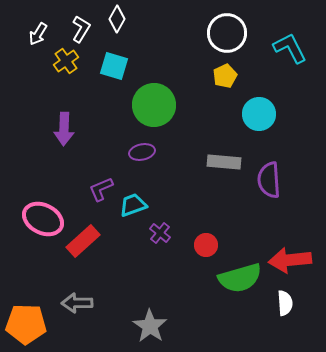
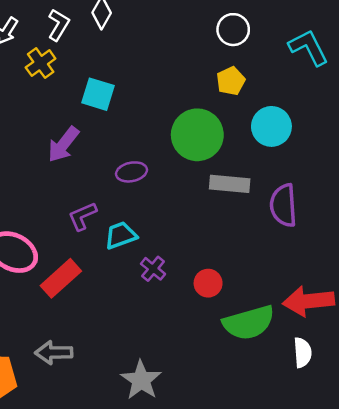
white circle: (227, 33) -> (233, 30), size x0.7
cyan square: (114, 66) -> (98, 94), moved
green circle: (154, 105) -> (197, 135), moved
purple arrow: (64, 129) -> (63, 144), moved, turned 36

